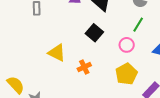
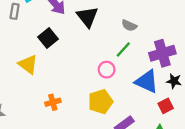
black square: (94, 33) -> (48, 38), moved
orange cross: (84, 67) -> (53, 102), moved

